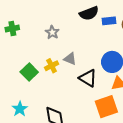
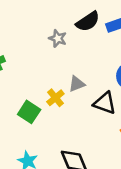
gray star: (52, 32) -> (58, 38), moved
gray triangle: (70, 59) -> (77, 84), turned -32

